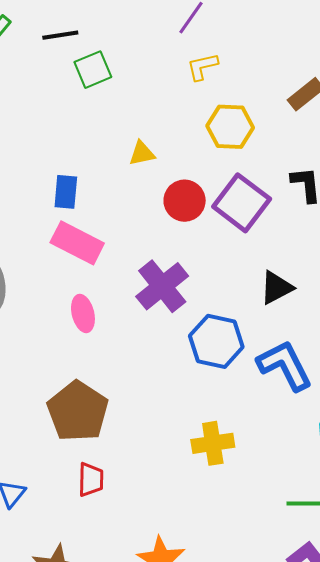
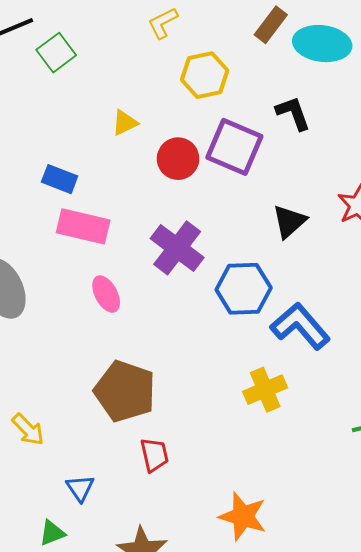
blue rectangle: (66, 192) -> (60, 179), turned -60
blue L-shape: (285, 365) -> (300, 326), moved

